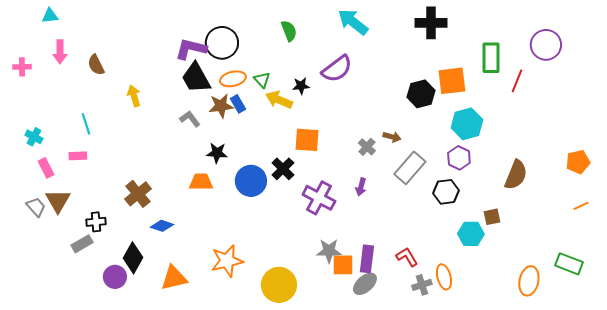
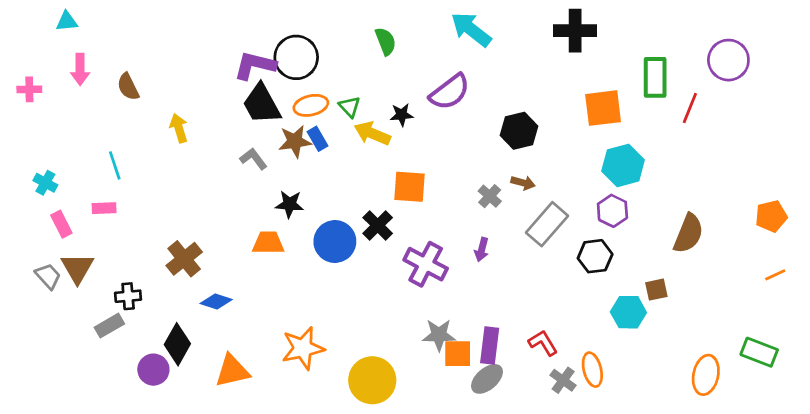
black hexagon: (421, 94) -> (519, 131), moved
gray cross: (422, 285) -> (563, 380), turned -36

